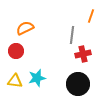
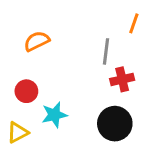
red circle: (16, 51) -> (26, 91), moved
yellow triangle: (15, 81) -> (18, 132), moved, turned -35

